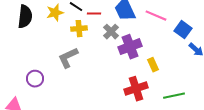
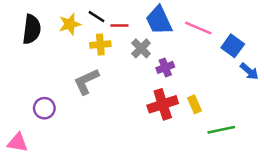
purple cross: (130, 47) -> (165, 67), size x0.6
yellow rectangle: (153, 65) -> (195, 104), moved
red cross: (136, 89) -> (163, 104), moved

